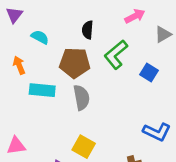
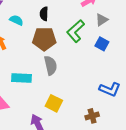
black semicircle: (88, 30) -> (44, 14), moved
gray triangle: (163, 34) -> (102, 20), moved
cyan rectangle: (42, 90) -> (22, 78), moved

